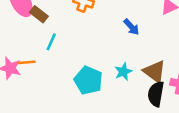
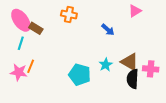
cyan line: (51, 42) -> (21, 43), moved
orange line: (26, 62) -> (31, 66), turned -56

